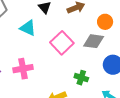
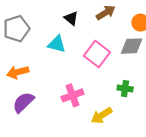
pink cross: (23, 69) -> (73, 95), moved

